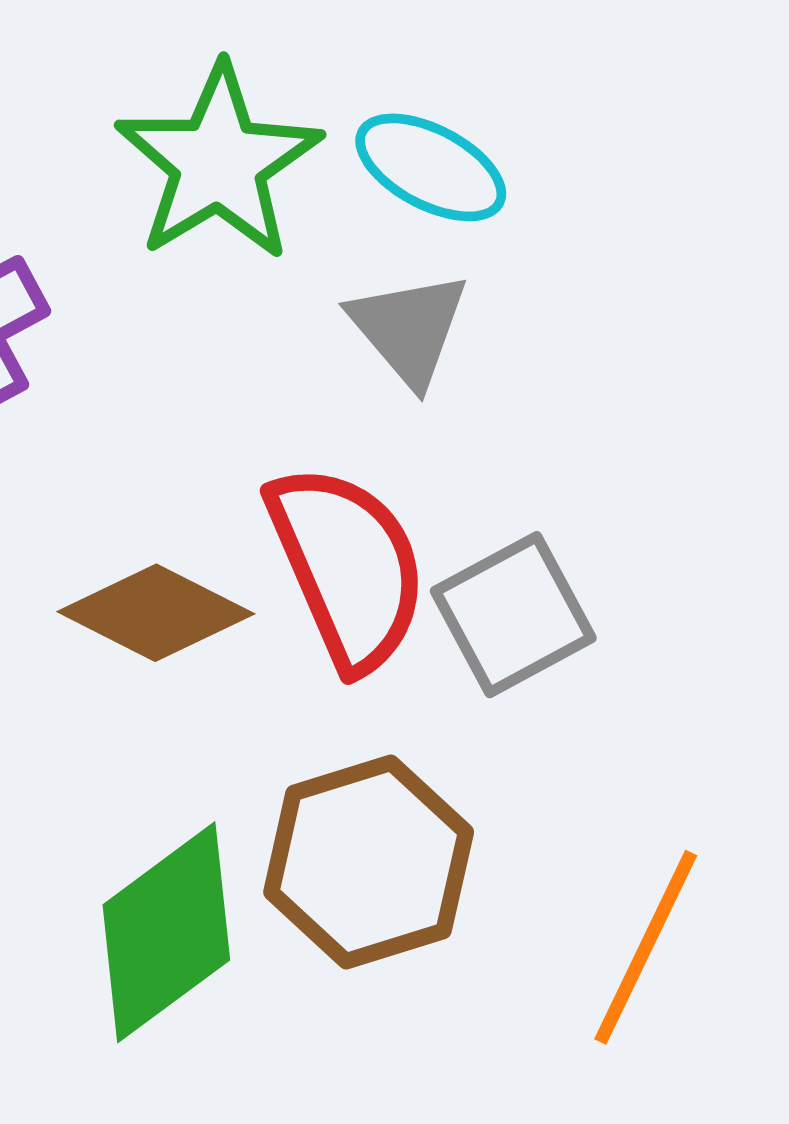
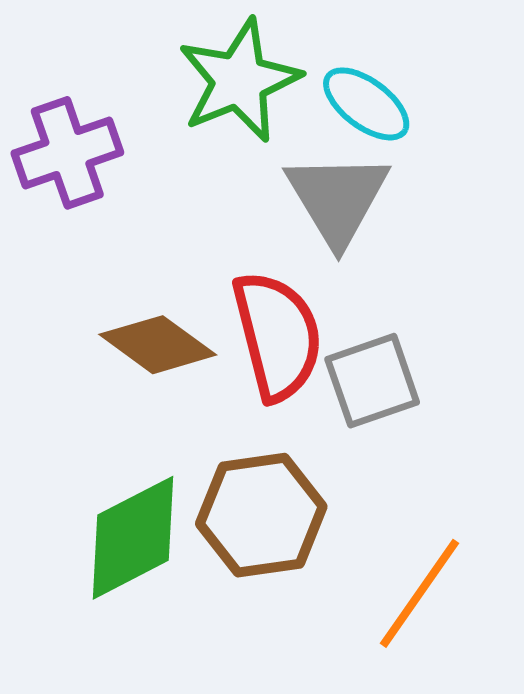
gray triangle: (409, 329) -> (337, 199), size x1.4

